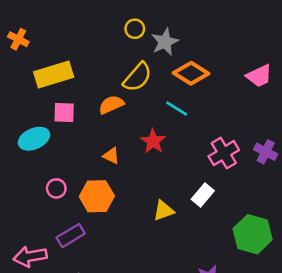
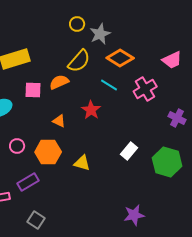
pink square: (64, 113) -> (33, 90), moved
pink cross: (224, 153) -> (145, 89), moved
yellow triangle: (164, 211) -> (82, 163), moved, turned 36
green hexagon: (253, 234) -> (167, 162), moved

